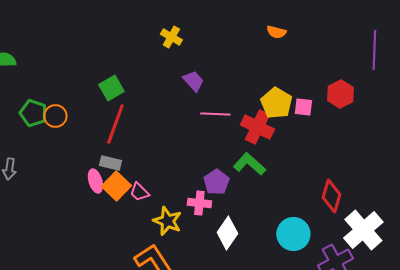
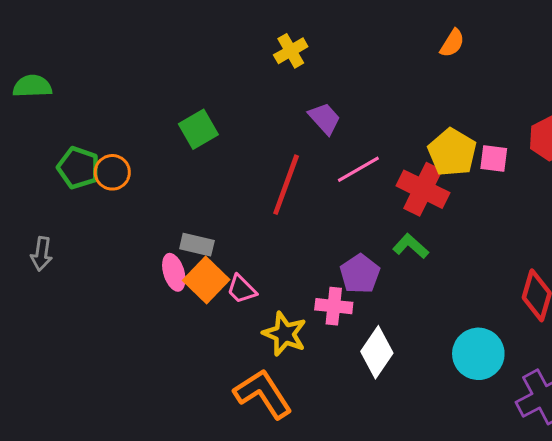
orange semicircle: (276, 32) -> (452, 43), turned -72
yellow cross: (171, 37) -> (291, 51), turned 30
pink line: (215, 114) -> (358, 169), turned -32
red line: (115, 124) -> (286, 185), moved
green L-shape: (249, 164) -> (411, 246), size x0.7

